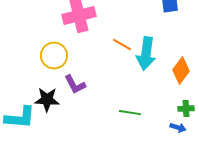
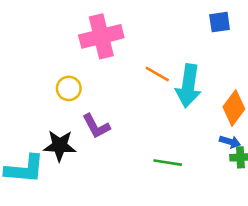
yellow circle: (54, 56) -> (69, 88), size x0.7
blue arrow: (178, 128) -> (230, 142), moved

